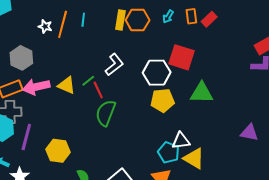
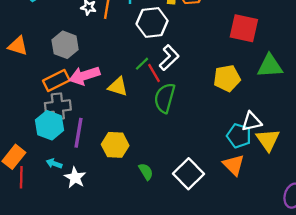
white L-shape: (114, 65) -> (169, 58), moved
white hexagon: (157, 73) -> (152, 22), moved
yellow triangle: (67, 85) -> (118, 87), moved
yellow triangle: (194, 158) -> (268, 140), turned 30

